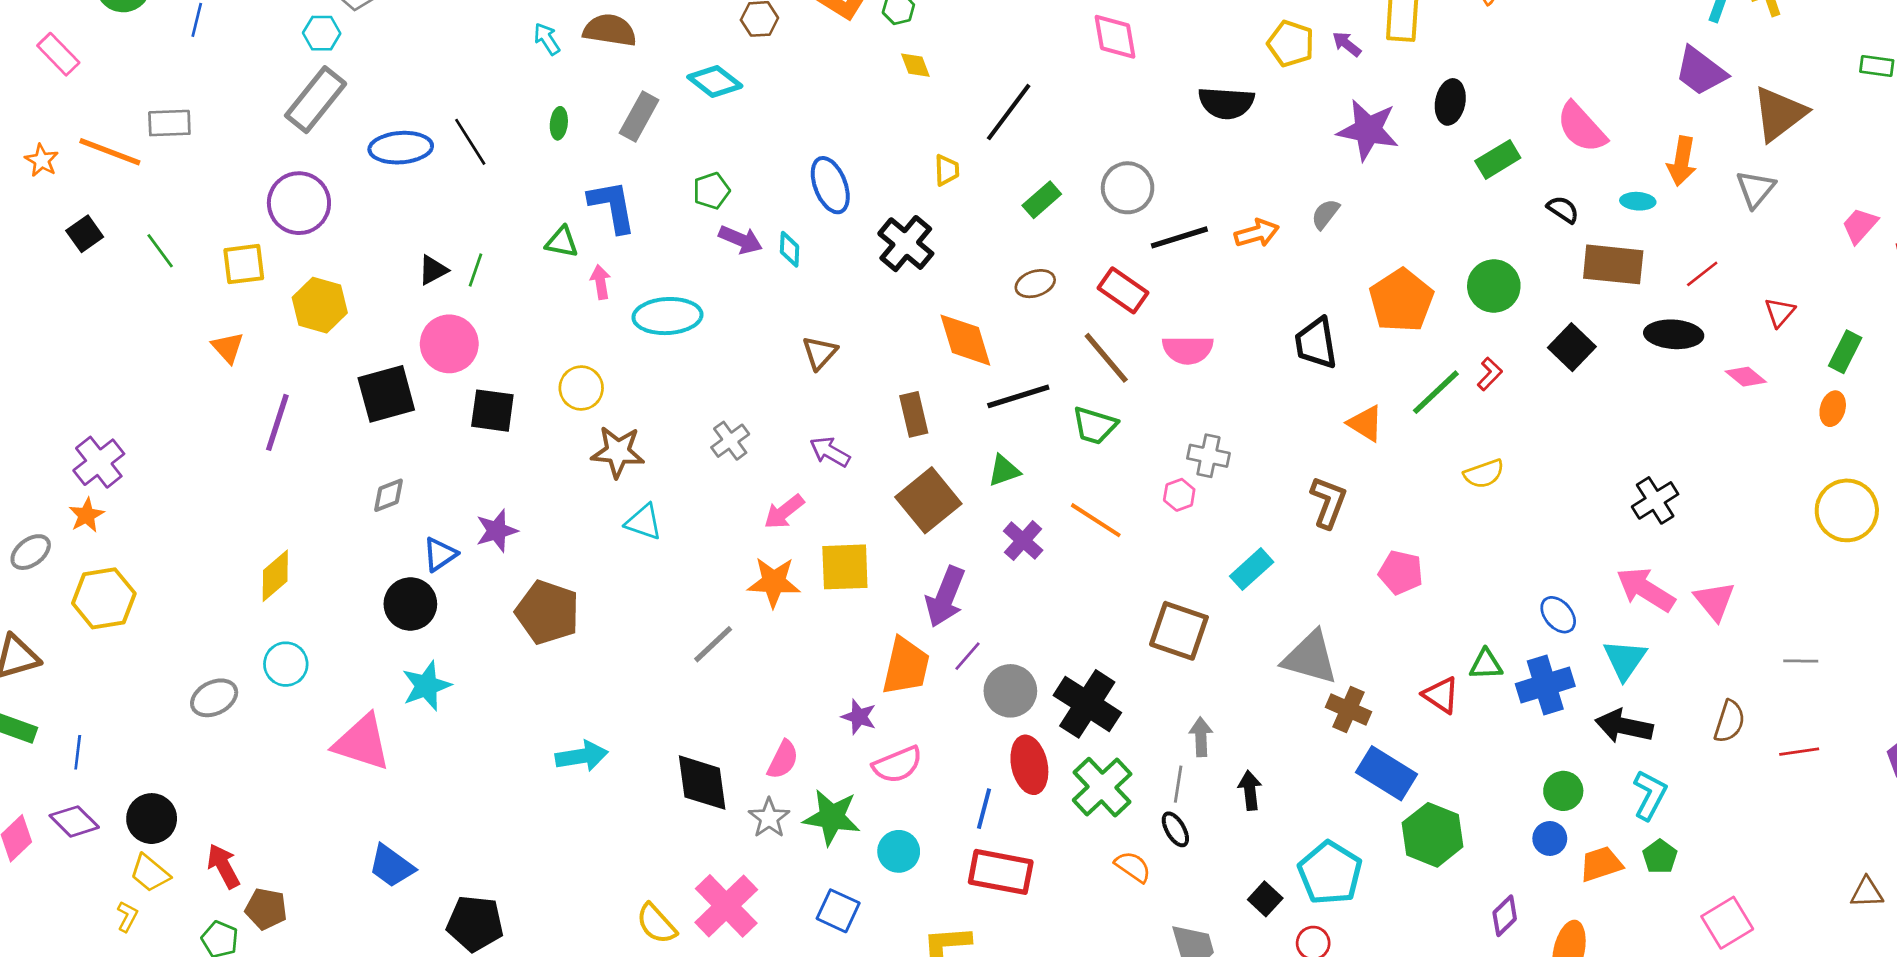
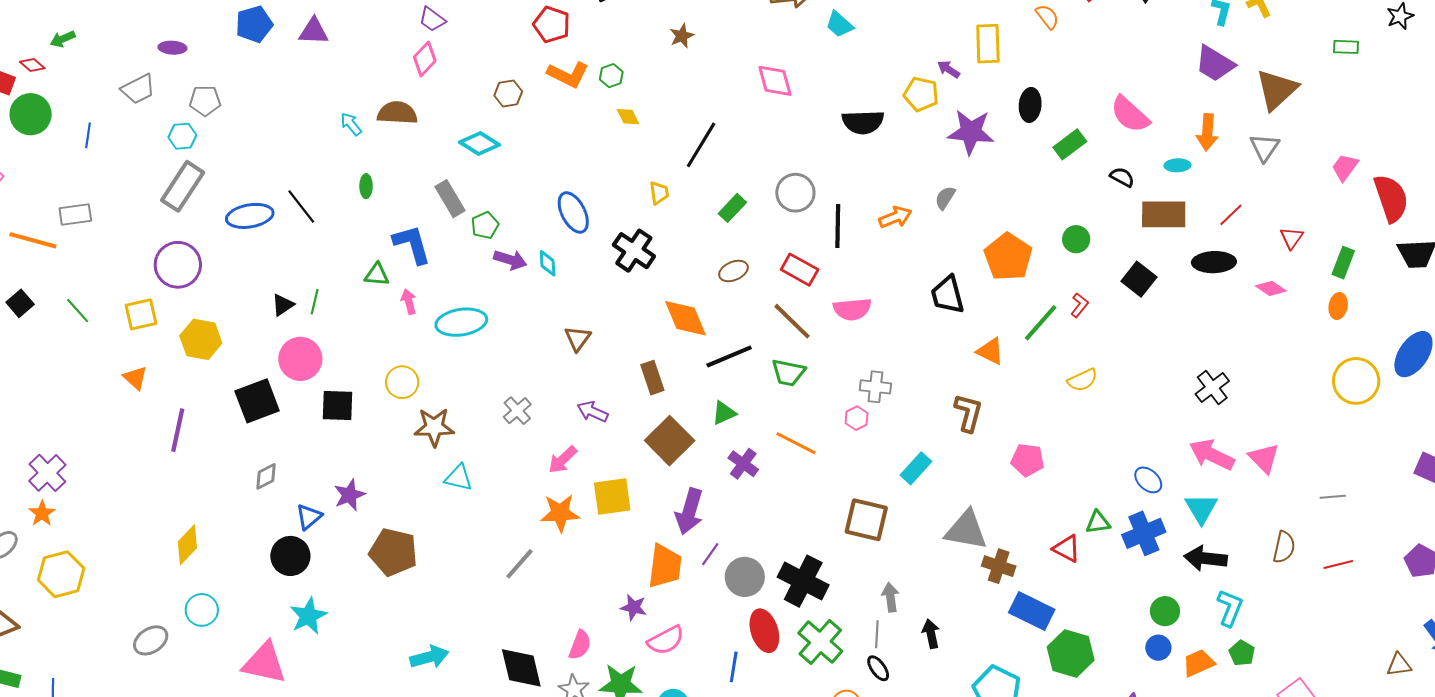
yellow pentagon: (1291, 44) -> (921, 94), moved
gray rectangle: (639, 116) -> (450, 199), moved, turned -54
black line: (1179, 237) -> (838, 226), turned -66
green circle: (1494, 286) -> (1076, 239), size x0.7

